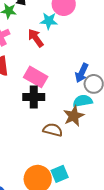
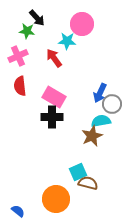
brown semicircle: (53, 130) -> (88, 183), moved
cyan square: (60, 174) -> (78, 172), moved

